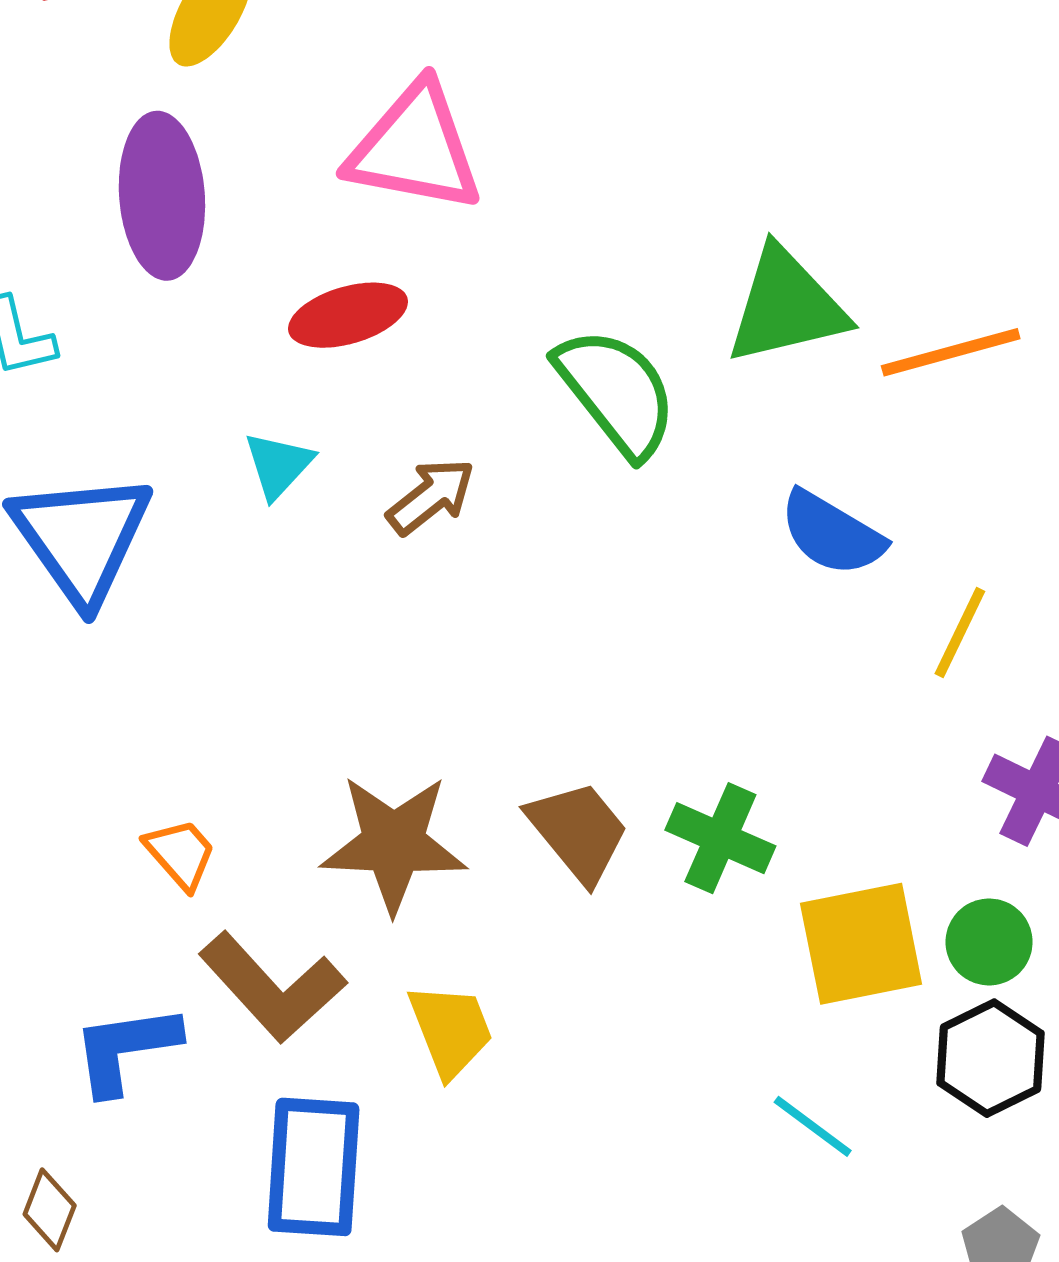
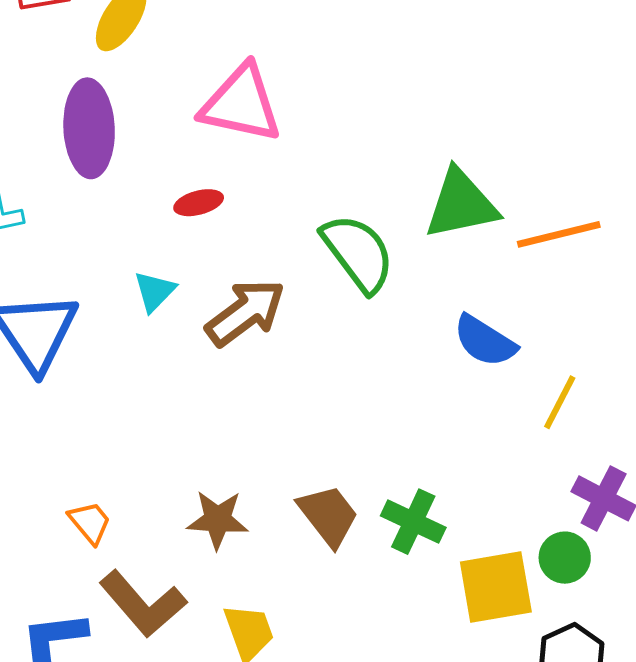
red ellipse: (348, 315) -> (199, 203), size x0.7
brown arrow: (431, 496) -> (245, 312), size x1.5
brown star: (394, 843) -> (218, 520), size x0.7
green circle: (989, 942) -> (565, 558), moved

